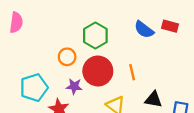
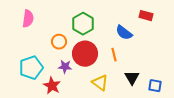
pink semicircle: (16, 22) -> (28, 19), moved
blue semicircle: (144, 30) -> (124, 33), moved
black triangle: (153, 99) -> (132, 78), turned 49

